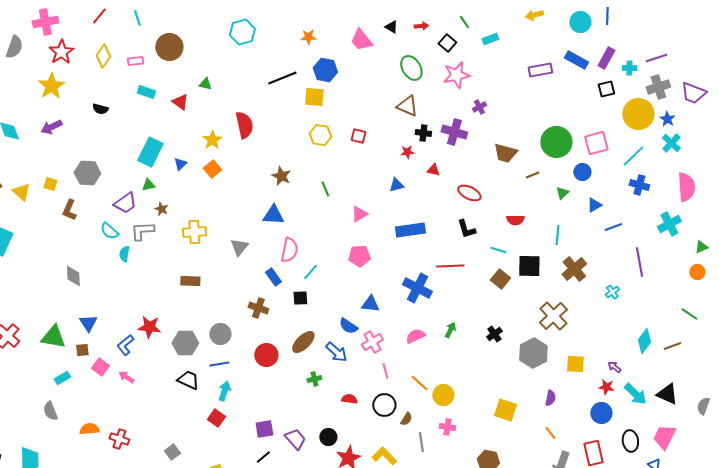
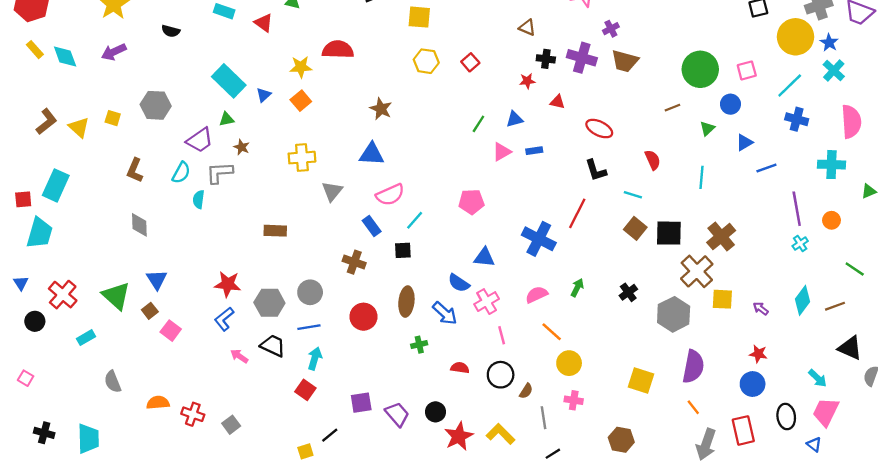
brown triangle: (407, 106) -> (527, 27), size x0.7
red semicircle: (244, 125) -> (338, 50), turned -76
red square: (358, 136) -> (470, 62), turned 35
yellow star: (212, 140) -> (301, 67), turned 30
pink square: (596, 143) -> (747, 70), size x0.7
cyan rectangle: (150, 152) -> (229, 81), turned -72
brown trapezoid: (505, 153) -> (625, 61), moved
green line: (325, 189) -> (478, 124), moved, turned 56
brown L-shape: (69, 210) -> (135, 170), moved
pink triangle: (359, 214) -> (502, 152), moved
red semicircle: (515, 220) -> (653, 160), turned -114
cyan cross: (669, 224) -> (831, 165), turned 30
blue rectangle: (410, 230) -> (534, 151), moved, size x0.5
cyan semicircle: (109, 231) -> (181, 173), turned -102
yellow cross: (194, 232) -> (302, 158), moved
pink semicircle: (289, 250) -> (390, 195), turned 55
red line: (450, 266) -> (577, 213), turned -60
black square: (529, 266) -> (669, 233), moved
brown cross: (574, 269) -> (721, 237), moved
orange circle: (697, 272) -> (831, 220), moved
cyan cross: (612, 292) -> (800, 243), moved
green triangle: (53, 337) -> (116, 296), turned 32
brown ellipse: (303, 342) -> (406, 302), turned -40
blue L-shape: (125, 345) -> (224, 319), moved
brown square: (82, 350) -> (150, 311), turned -32
yellow square: (575, 364) -> (722, 299), moved
purple arrow: (614, 367) -> (761, 309), moved
pink arrow: (126, 377) -> (239, 356), moved
cyan rectangle: (62, 378) -> (86, 338), moved
orange line: (419, 383) -> (552, 332), moved
cyan arrow: (635, 394) -> (818, 378), moved, size x0.7
black triangle: (667, 394) -> (850, 348), moved
purple semicircle: (550, 398) -> (693, 367), size x1.8
gray square: (172, 452) -> (231, 425), moved
black line: (263, 457) -> (330, 435), moved

